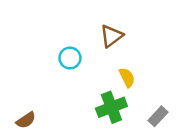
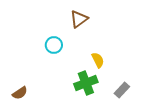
brown triangle: (111, 36) -> (79, 19), moved

